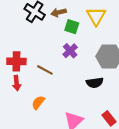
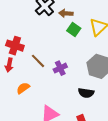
purple cross: (70, 51) -> (60, 68), moved
black semicircle: (95, 83) -> (86, 93), moved

